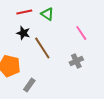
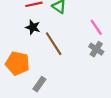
gray cross: (76, 61) -> (96, 49), moved, turned -32

